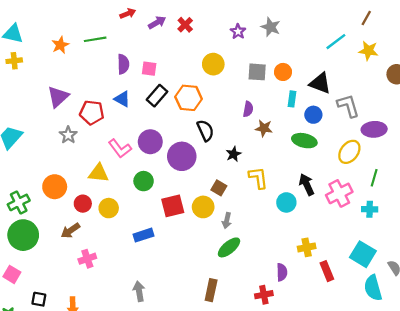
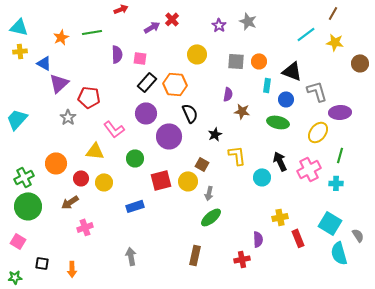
purple arrow: (157, 22) -> (152, 27), moved
blue triangle: (122, 99) -> (44, 63), moved
purple circle: (150, 142) -> (146, 113), moved

